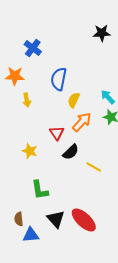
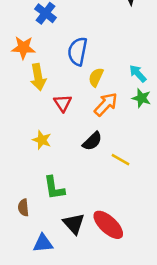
yellow arrow: (27, 100) -> (38, 77), size x1.5
red triangle: (57, 133) -> (63, 103), moved
brown semicircle: (19, 219) -> (23, 208), moved

